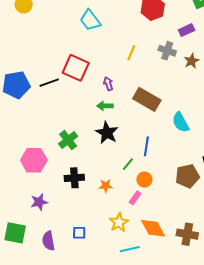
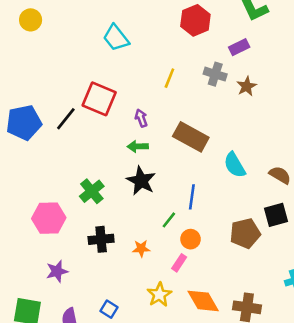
black line: (49, 83) -> (66, 119), turned -30
blue square: (79, 233) -> (109, 309), turned 32

